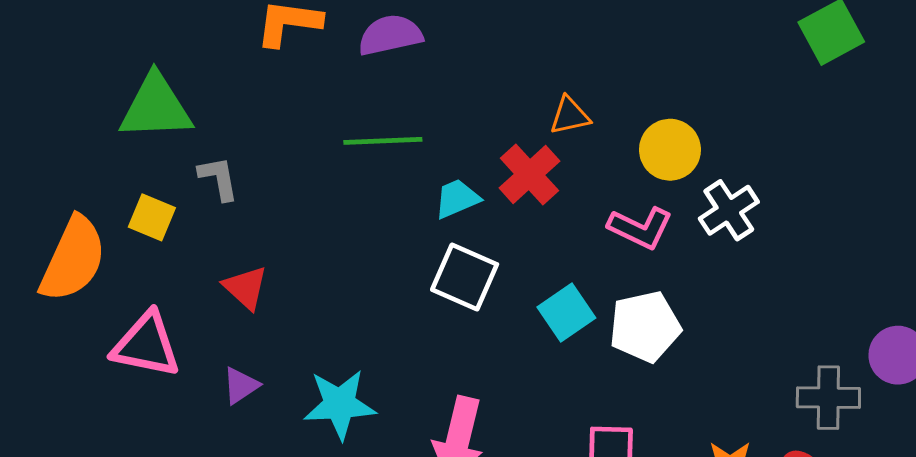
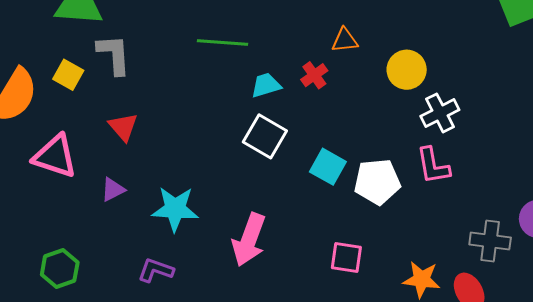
red cross: (529, 174) -> (314, 75), size x0.7
gray L-shape: (219, 178) -> (114, 54), size x1.4
pink L-shape: (640, 228) -> (433, 166), moved, turned 48
cyan square: (566, 313) -> (328, 167), turned -33

